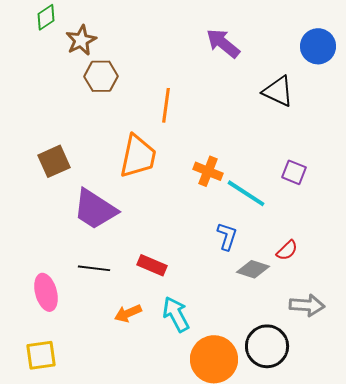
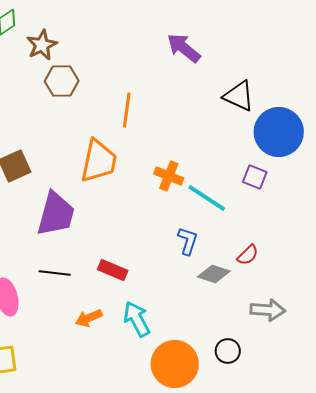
blue circle: (318, 46) -> (279, 132), moved, size x1.4
purple trapezoid: (95, 209) -> (56, 214), turned -108
black circle: (267, 346) -> (228, 351), size x0.6

